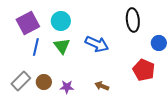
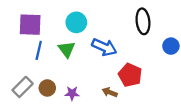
cyan circle: (61, 21) -> (76, 22), moved
purple square: (28, 23) -> (30, 25), turned 30
red pentagon: (144, 70) -> (130, 75), moved

